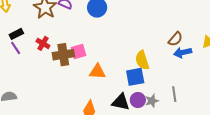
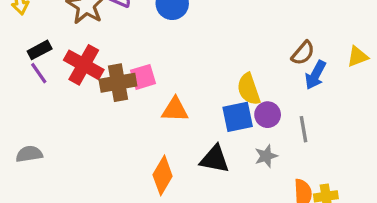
red cross: (43, 43) -> (84, 65), size x1.6
blue arrow: (183, 53) -> (315, 75), turned -48
gray line: (174, 94) -> (304, 129), moved
purple circle: (138, 100) -> (268, 115), moved

